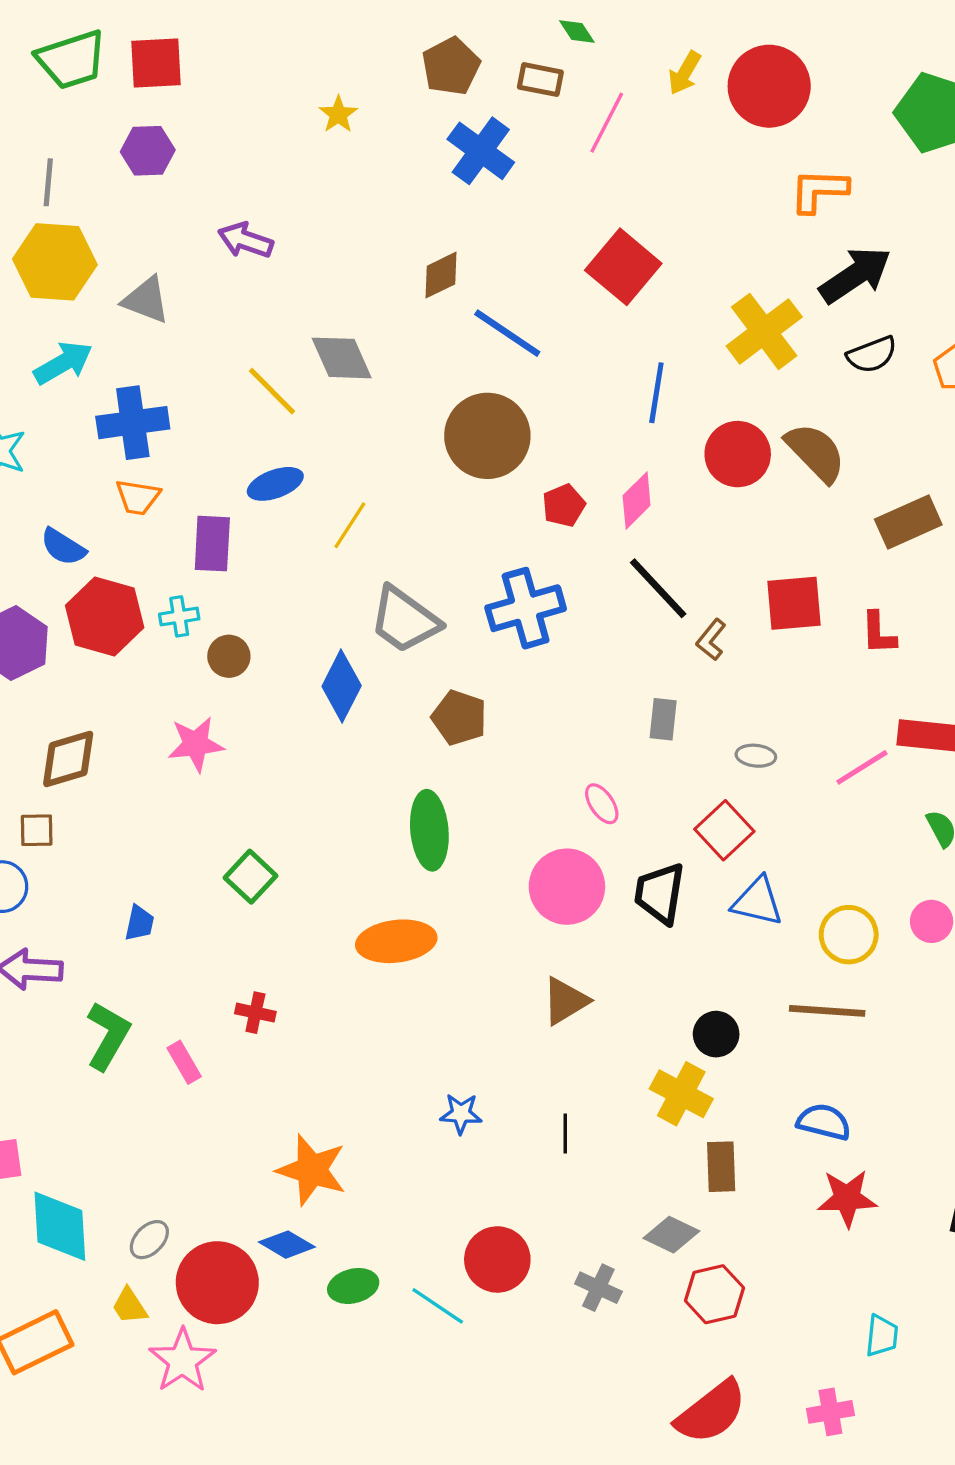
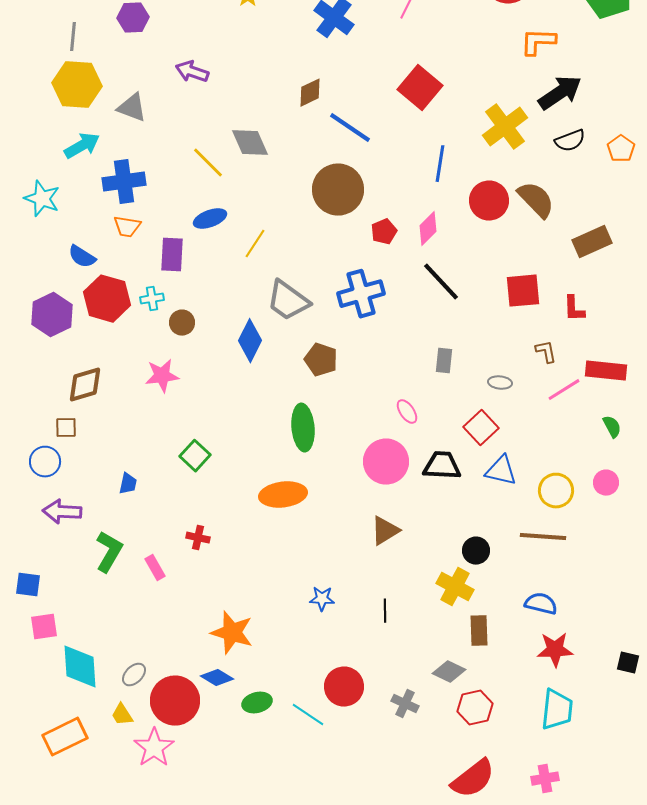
brown L-shape: (711, 640) -> (546, 352), moved, turned 130
black trapezoid: (660, 893) -> (442, 466), turned 84
cyan trapezoid: (882, 1336) -> (557, 710), moved, size x1.6

